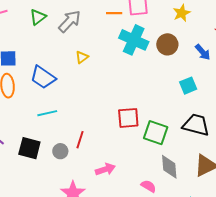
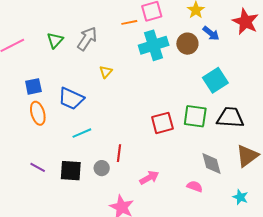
cyan cross: (134, 40) -> (154, 45), turned -32
blue arrow: (203, 52) -> (211, 33), moved
cyan square: (188, 86) -> (215, 80), size x1.4
green square: (156, 133) -> (195, 116), moved

